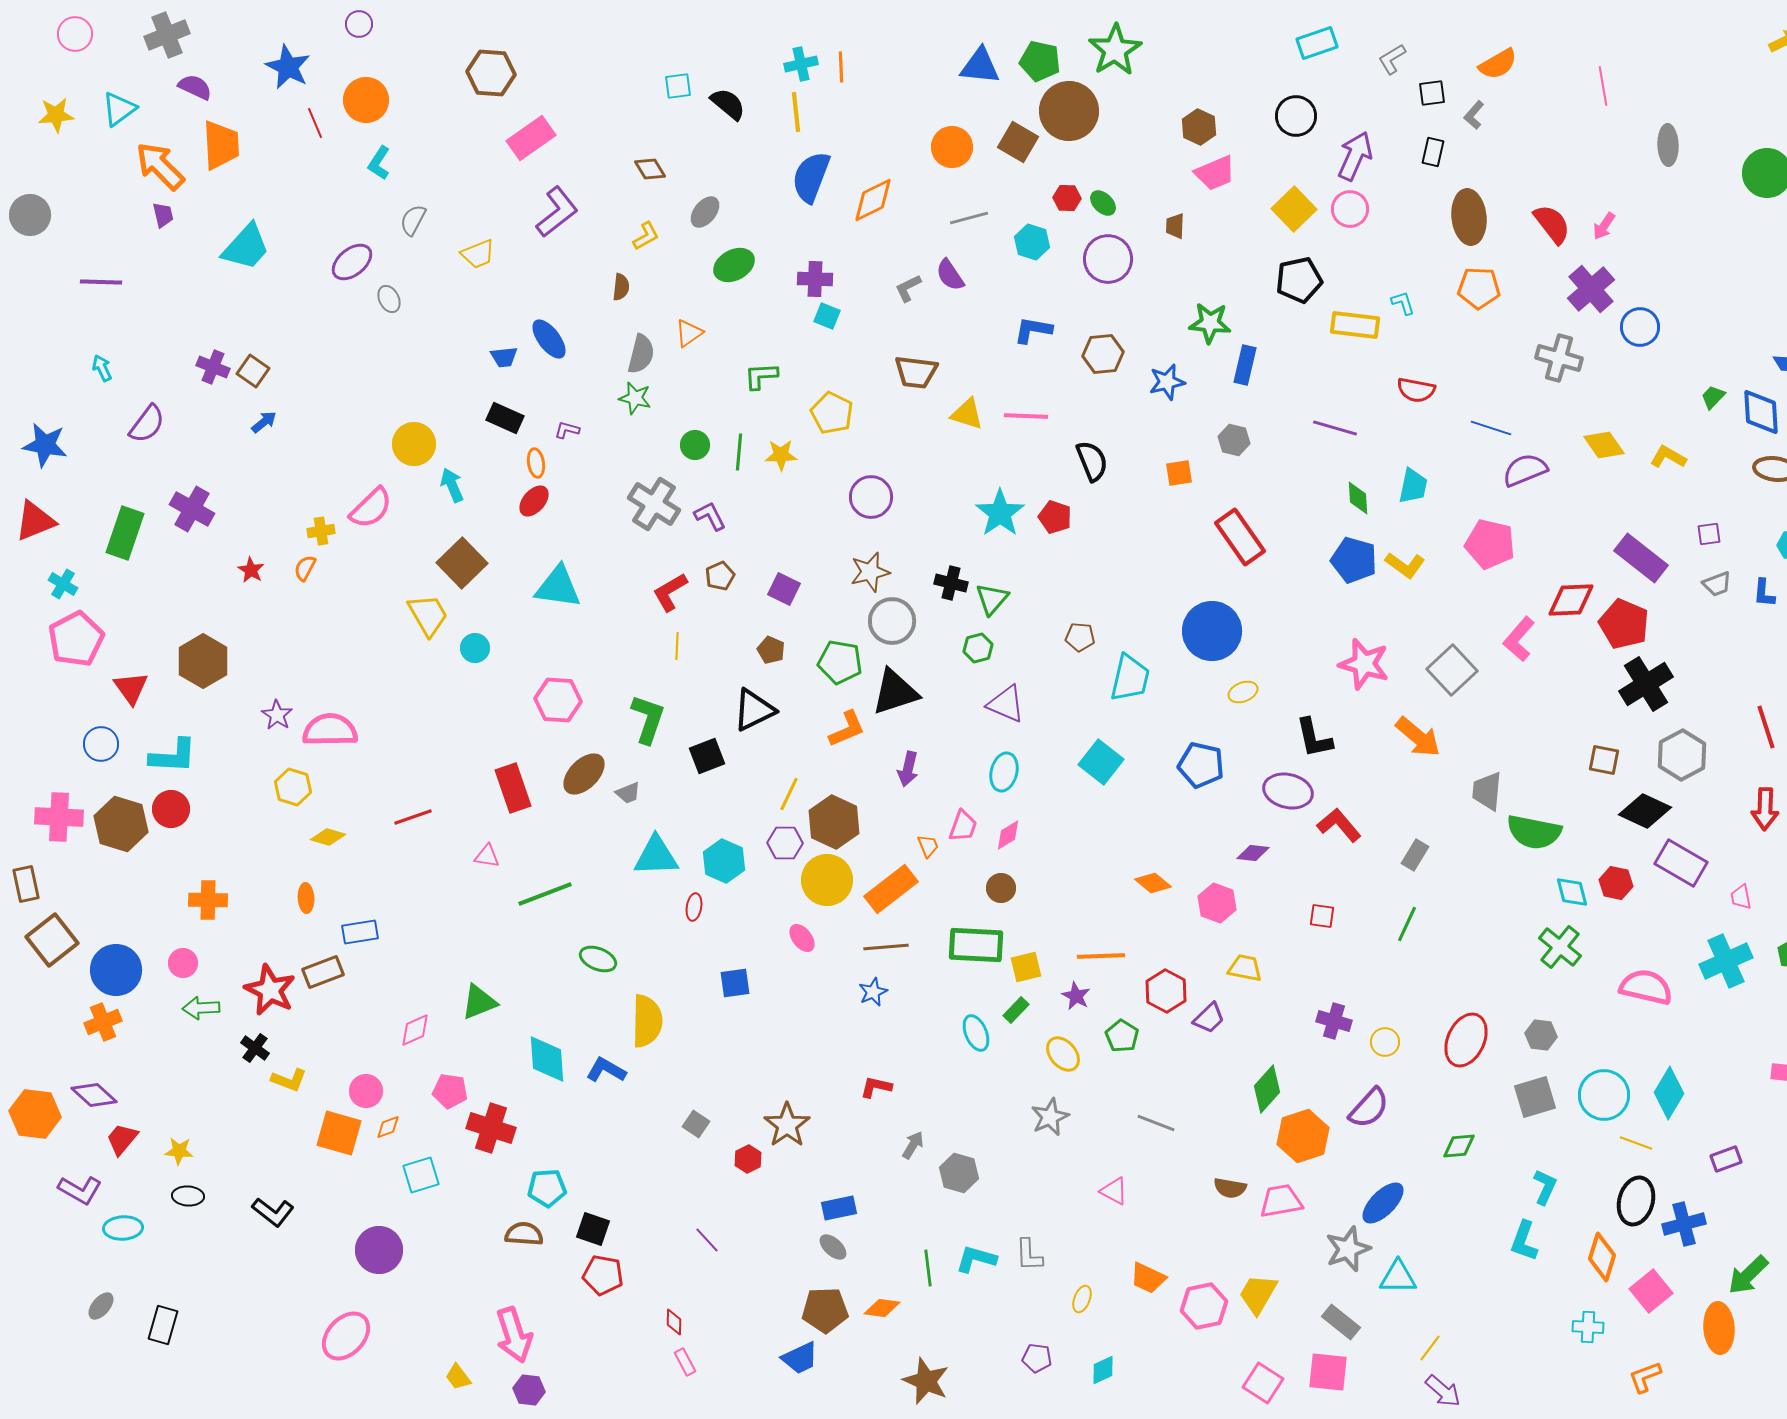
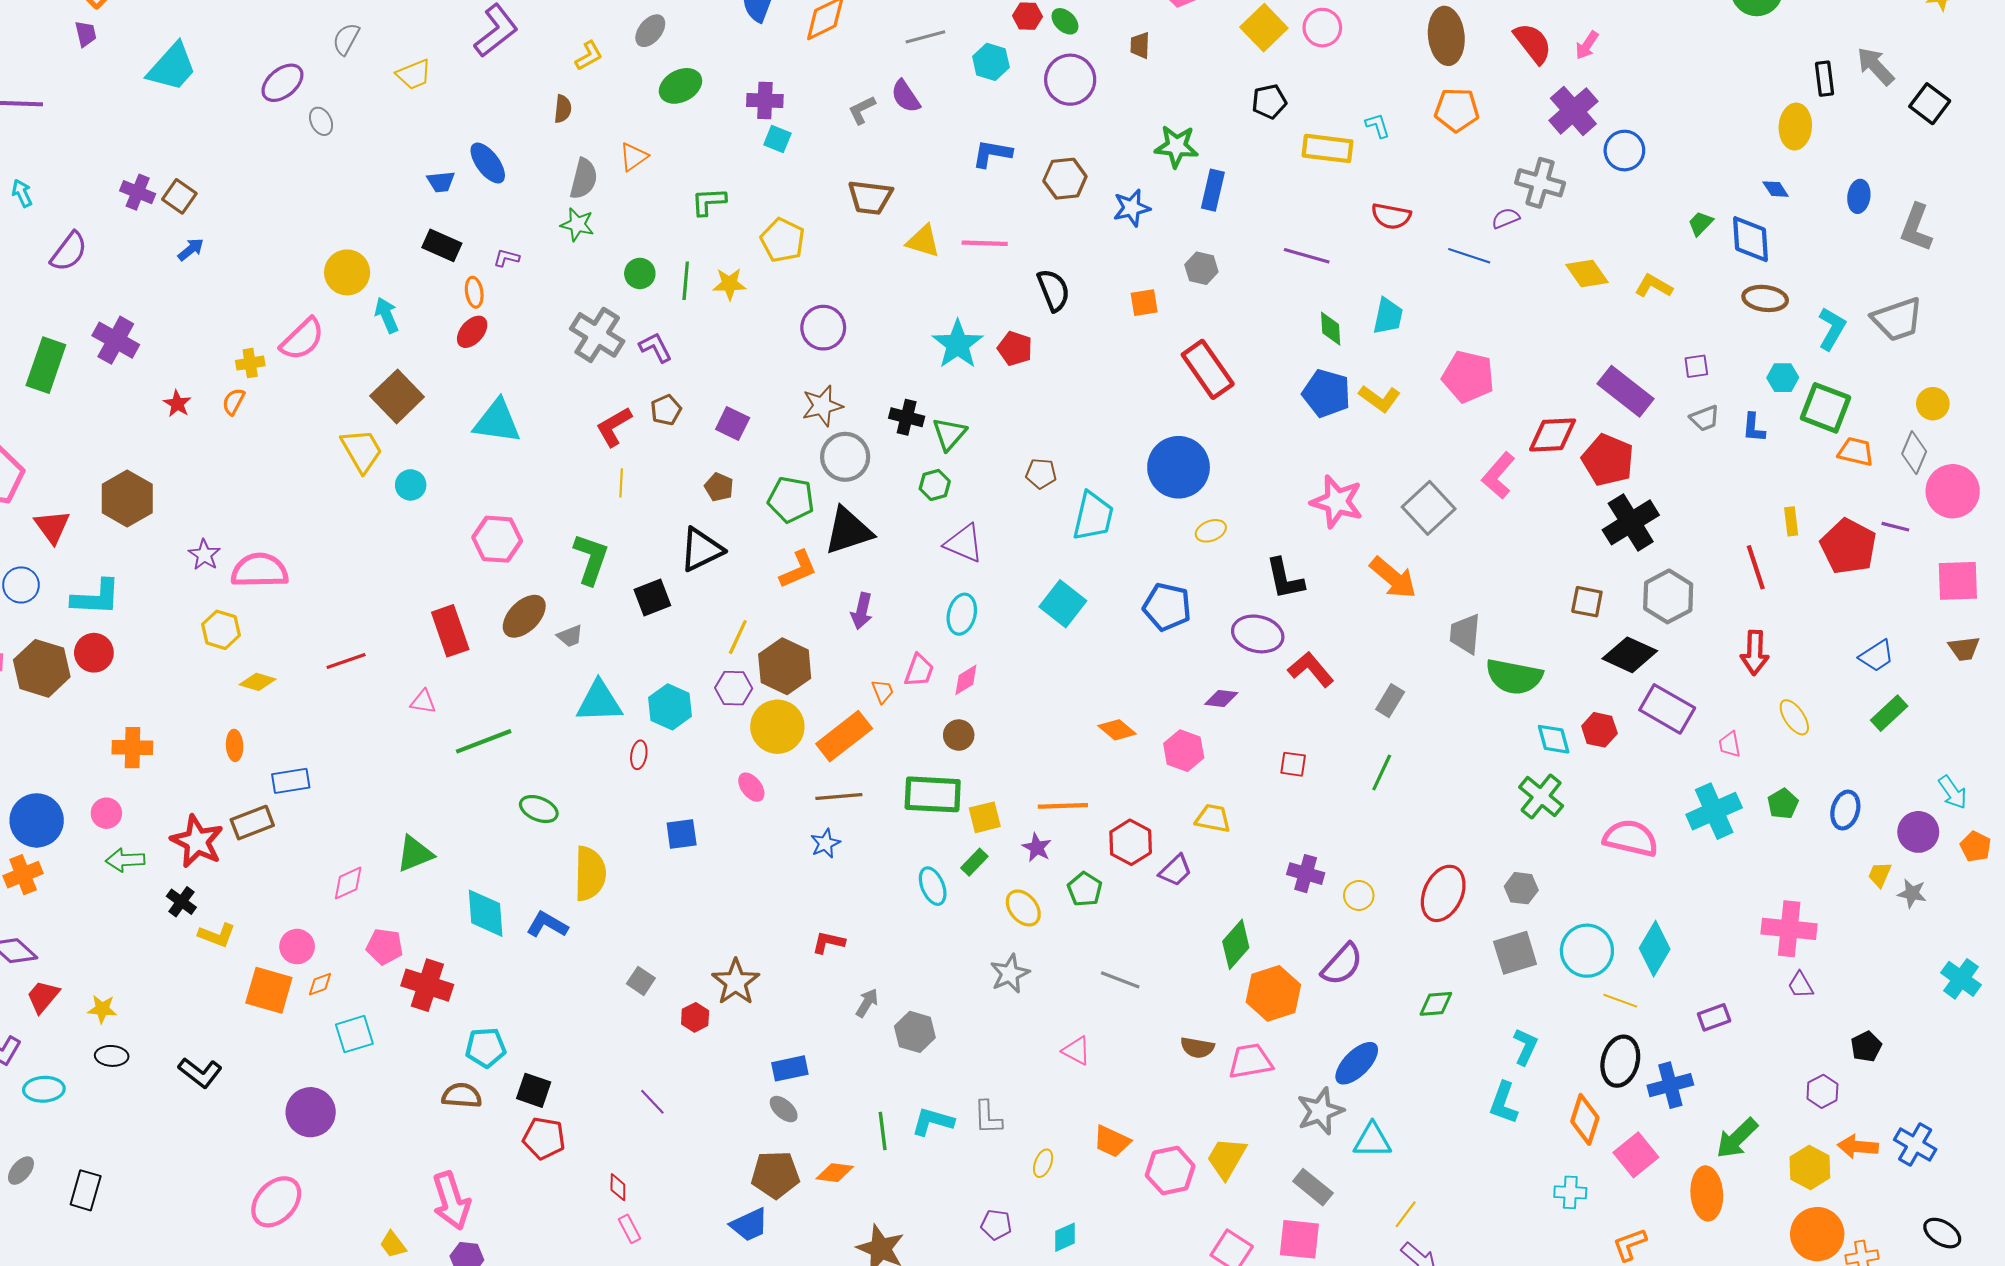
black pentagon: (1299, 280) -> (1269, 102), size x0.7
purple semicircle: (1525, 470) -> (1506, 218), moved, size x0.6

